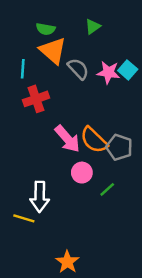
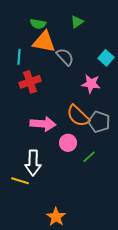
orange triangle: (53, 51) -> (44, 42), turned -30
pink star: (108, 72) -> (91, 84), moved
pink arrow: (67, 139) -> (43, 124), moved, turned -45

